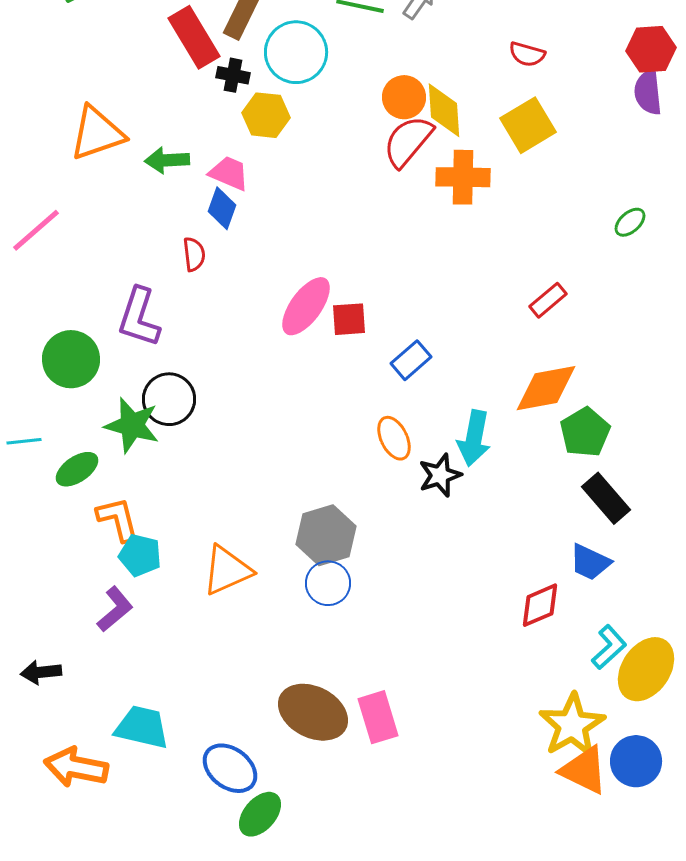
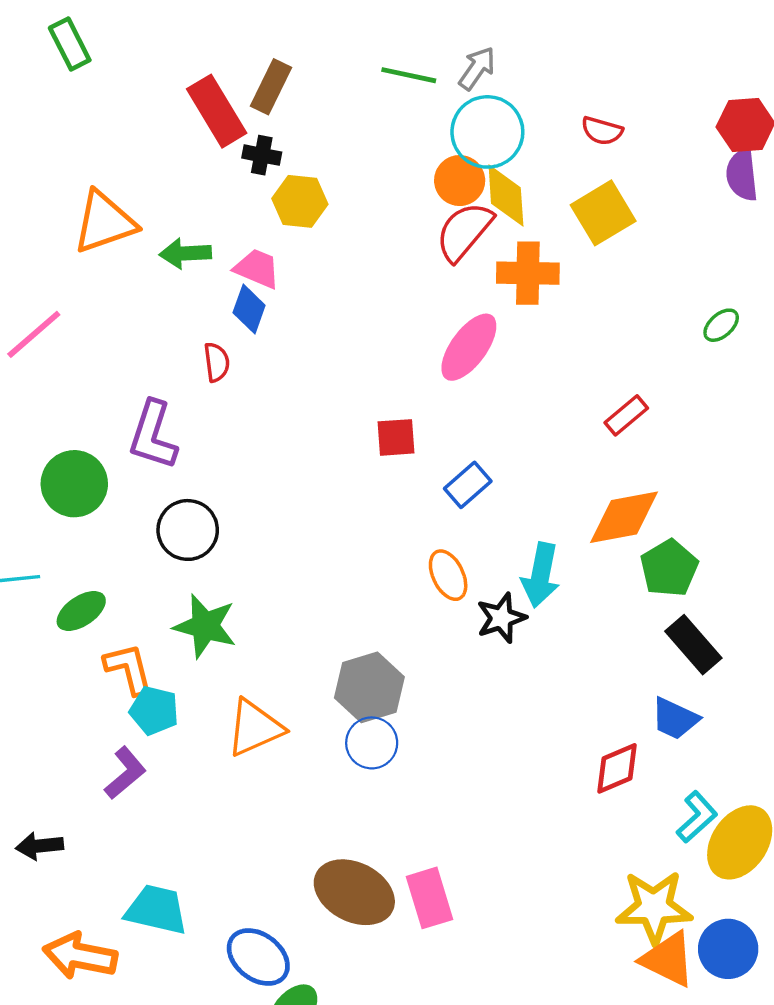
cyan circle: (296, 52) -> (487, 132), moved
pink ellipse: (306, 306) -> (469, 347), moved
green star: (132, 425) -> (205, 626), moved
yellow star: (572, 725) -> (654, 907), turned 30

